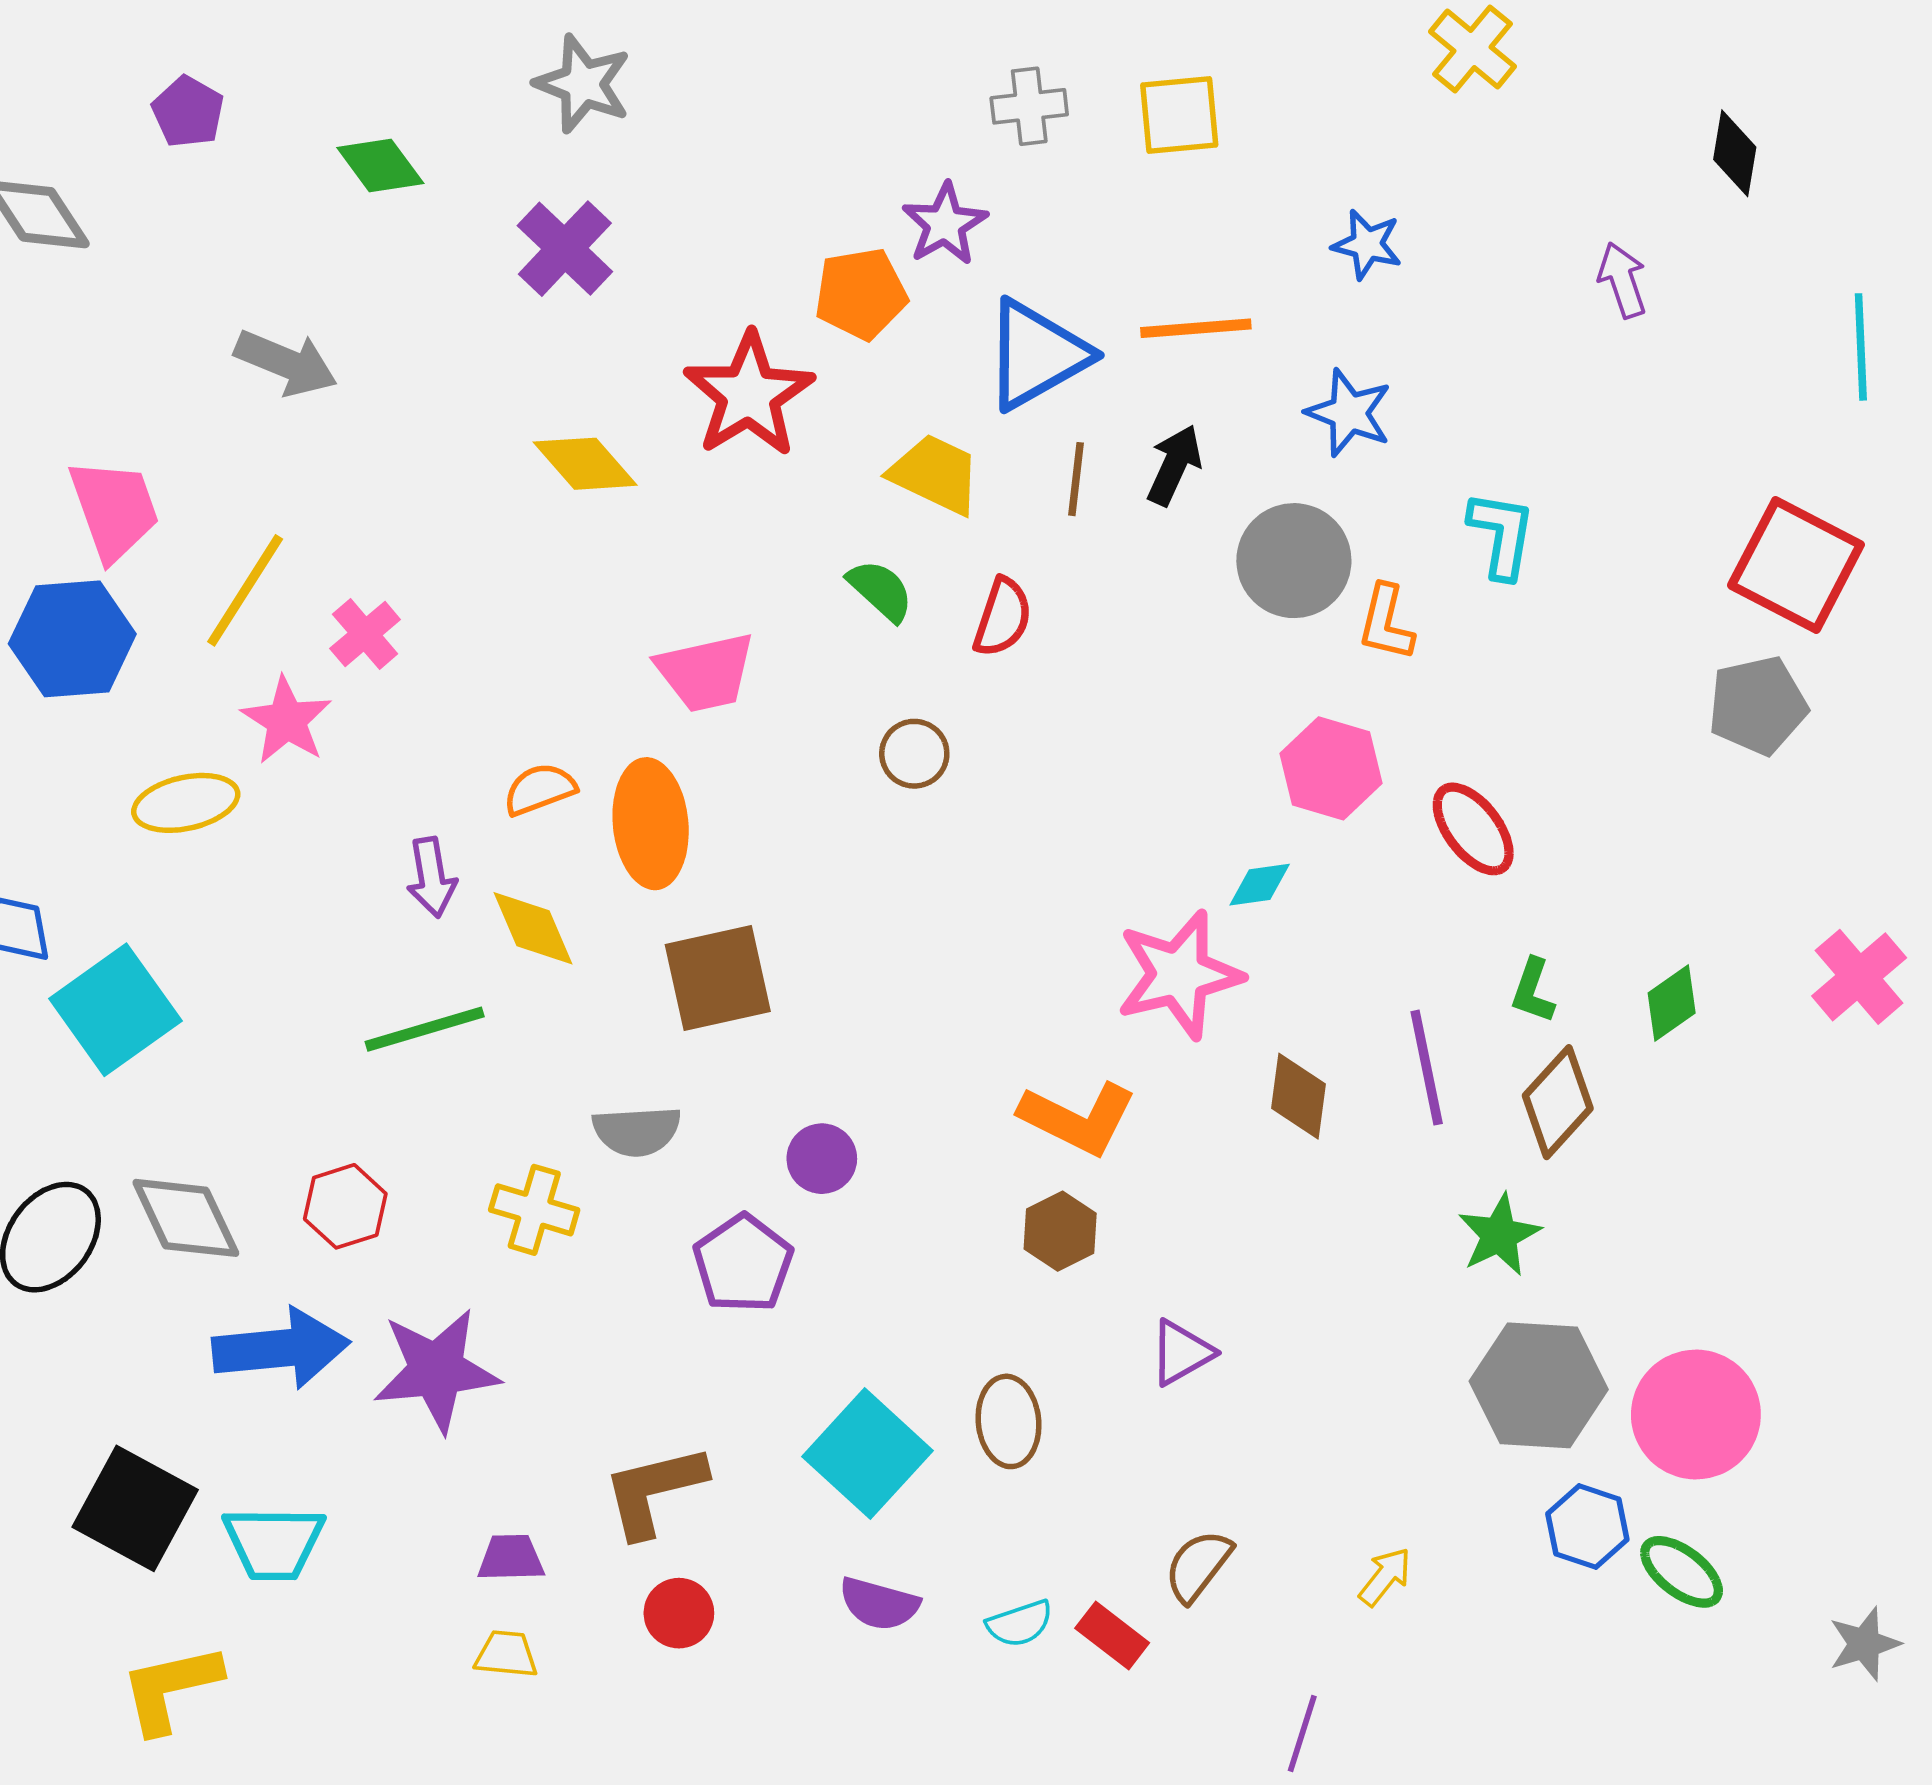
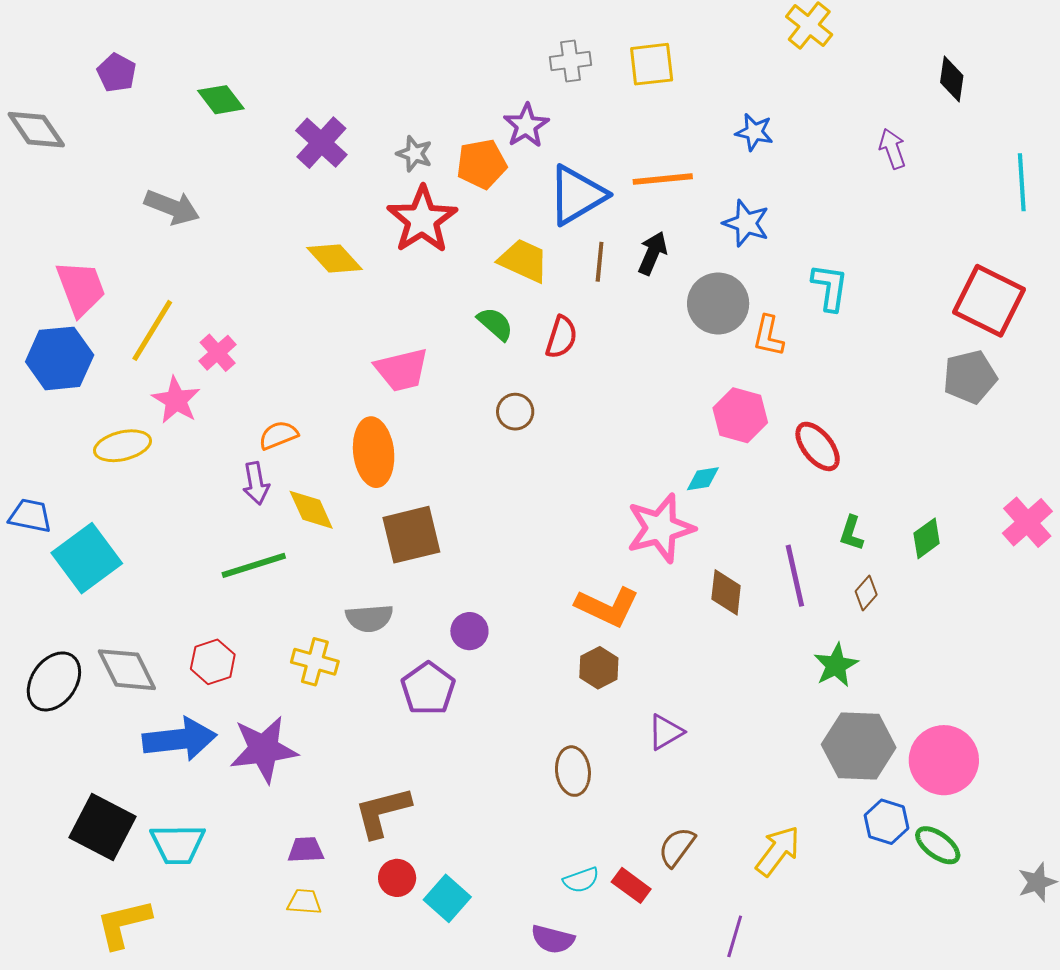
gray star: (583, 84) -> (414, 154), moved, size x0.7
orange semicircle: (540, 789) -> (278, 435), moved
brown diamond: (1558, 1102) -> (866, 593), size x0.6
cyan square: (867, 1454) -> (447, 898), moved, size x0.7
yellow arrow: (1385, 1577) -> (778, 851), size x1.6
purple semicircle: (879, 1604) -> (553, 939), moved

